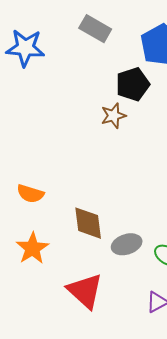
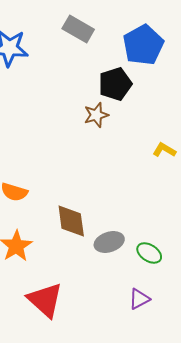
red triangle: (85, 291) -> (45, 300), moved

